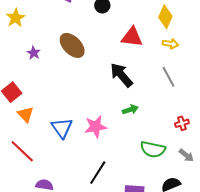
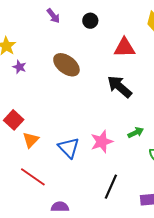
purple star: (34, 53) -> (19, 67), moved
green arrow: (130, 110) -> (136, 133), moved
orange triangle: (26, 114) -> (31, 140), turned 36

